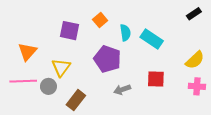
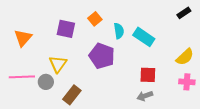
orange triangle: (27, 52) -> (23, 38), moved
gray arrow: (122, 90) -> (145, 96), moved

